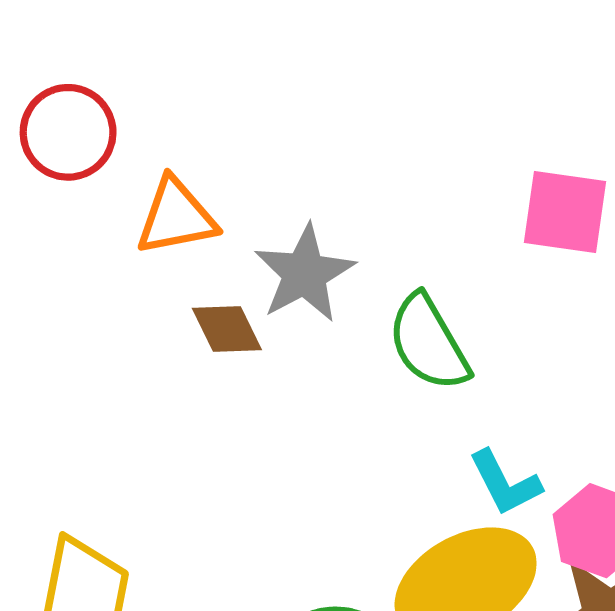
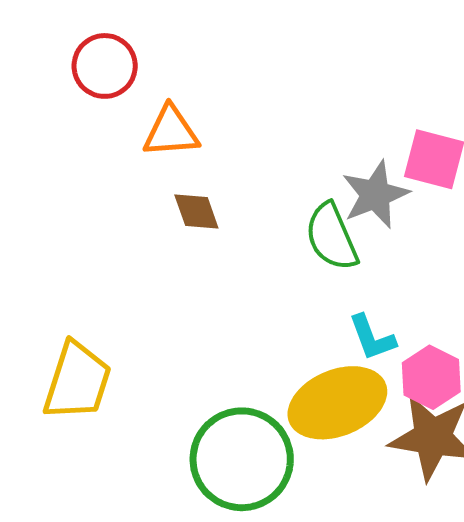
gray star: (305, 274) -> (375, 195), moved

